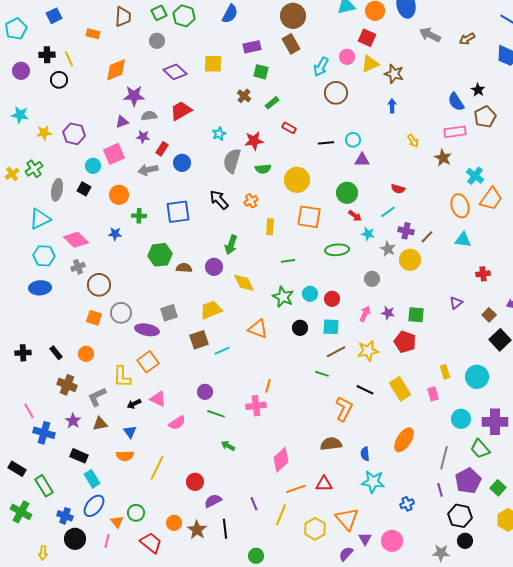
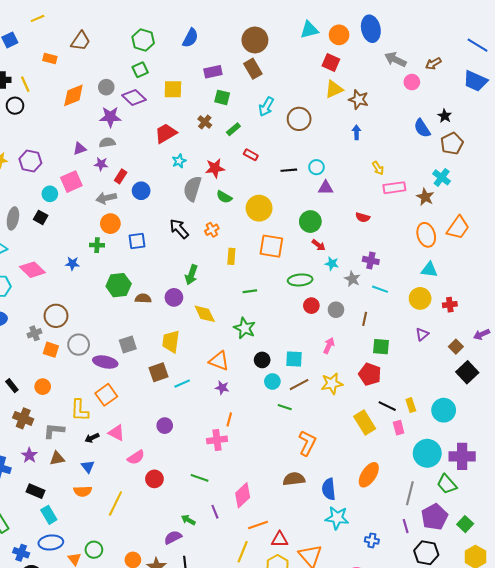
green square: (159, 13) -> (140, 70), moved
brown trapezoid: (123, 17) -> (81, 41), turned 30
gray circle: (157, 41) -> (106, 87), moved
pink circle: (347, 57) -> (412, 82), moved
cyan arrow: (321, 67) -> (266, 107), moved
purple star: (134, 96) -> (110, 117), moved
red trapezoid: (181, 111) -> (166, 133), moved
pink rectangle: (455, 132) -> (394, 188), moved
brown star: (443, 158) -> (425, 197), moved
green semicircle: (263, 169) -> (224, 197), turned 35
cyan cross: (475, 176) -> (442, 177), moved
orange circle: (119, 195) -> (110, 224), moved
blue square: (178, 212) -> (137, 241), size x0.7
cyan line: (388, 212) -> (380, 289), moved, turned 56
brown line: (427, 237) -> (365, 319), moved, turned -32
yellow circle: (410, 260) -> (420, 298), moved
gray cross: (78, 267) -> (34, 333), moved
cyan circle: (310, 294) -> (272, 381), moved
red circle: (332, 299) -> (311, 306), moved
yellow trapezoid: (211, 310) -> (171, 341), turned -60
purple star: (388, 313) -> (222, 388), moved
black line: (365, 390) -> (387, 406), moved
gray L-shape: (97, 397) -> (54, 431), turned 30
green line: (216, 414) -> (200, 478), moved
cyan circle: (461, 419) -> (427, 453), size x1.4
green arrow: (228, 446) -> (188, 520), moved
blue semicircle: (365, 454) -> (329, 489), size x1.5
red circle: (195, 482) -> (154, 479), moved
red triangle: (324, 484) -> (280, 539), moved
purple line: (254, 504) -> (215, 512), moved
blue cross: (407, 504) -> (372, 540), turned 32
blue ellipse: (94, 506) -> (51, 542), turned 45

